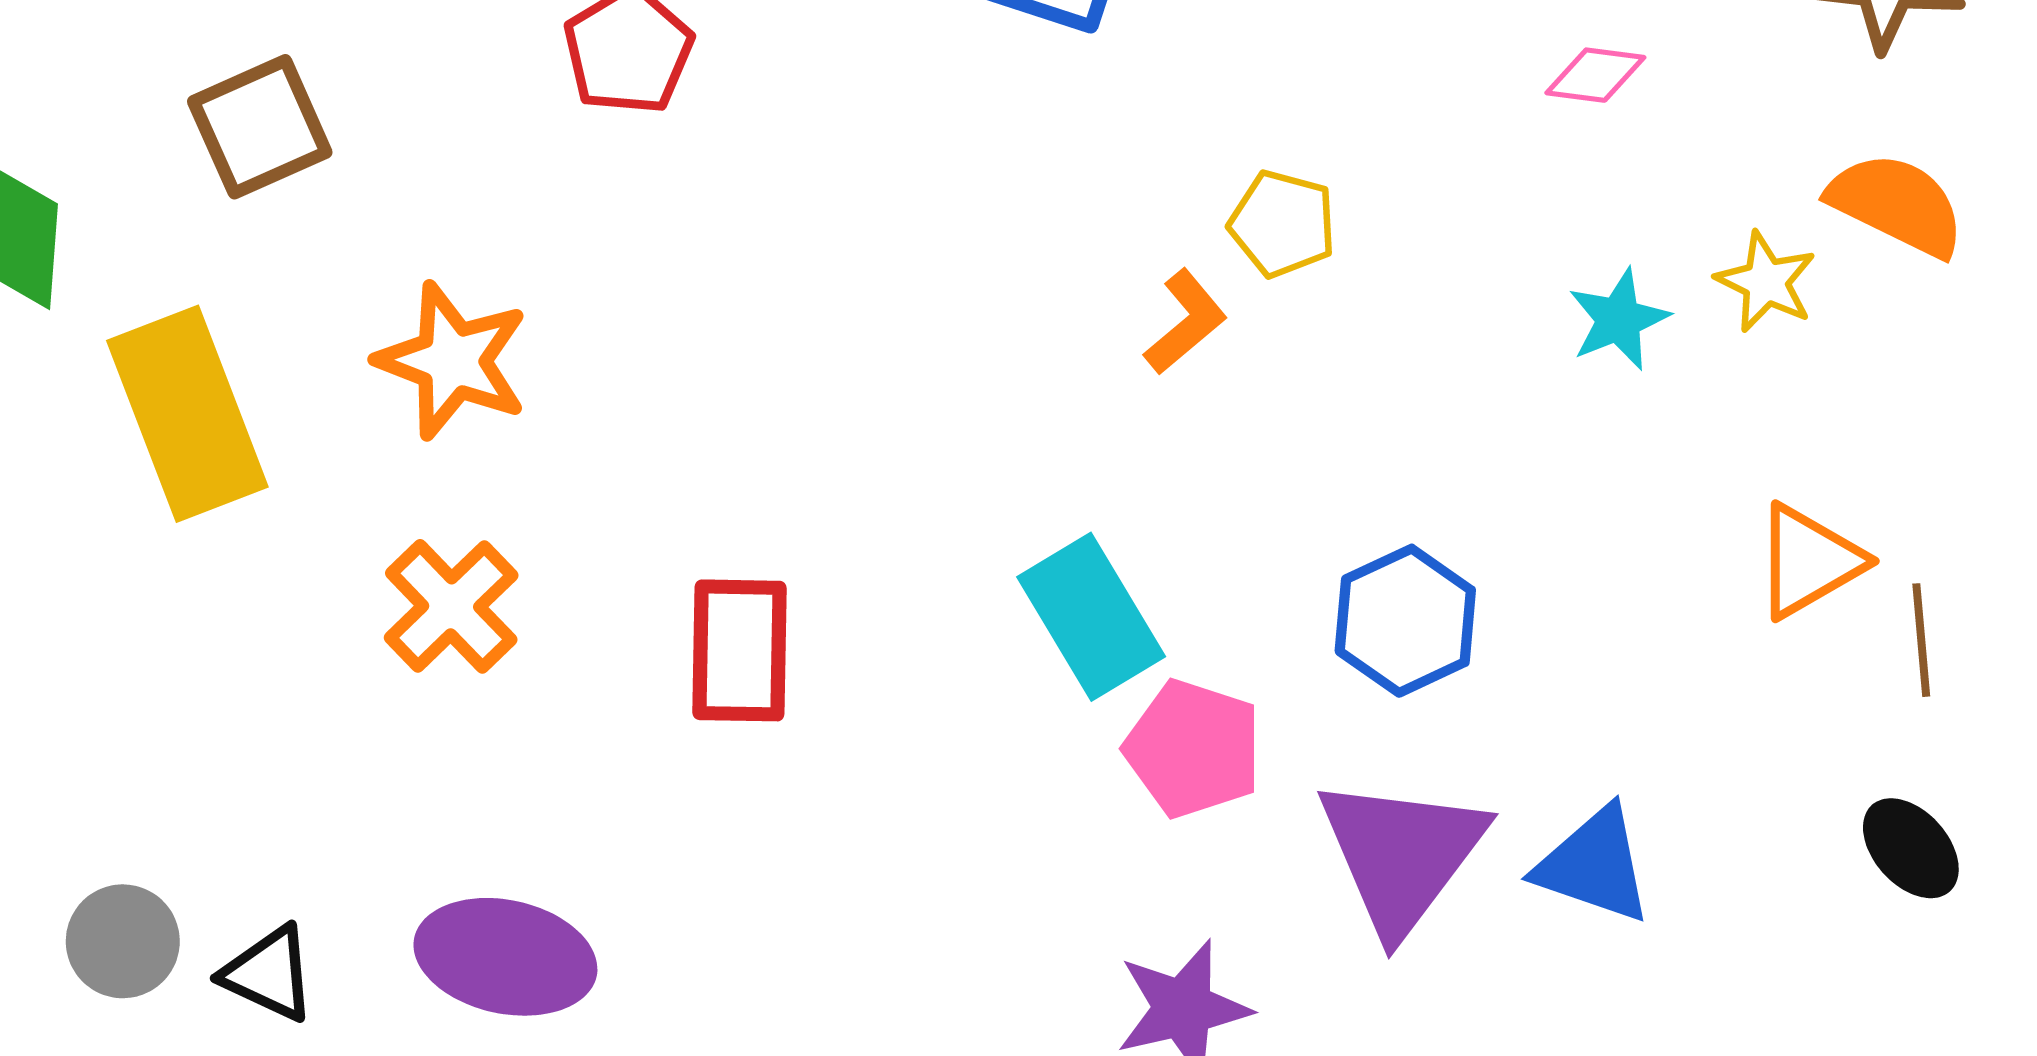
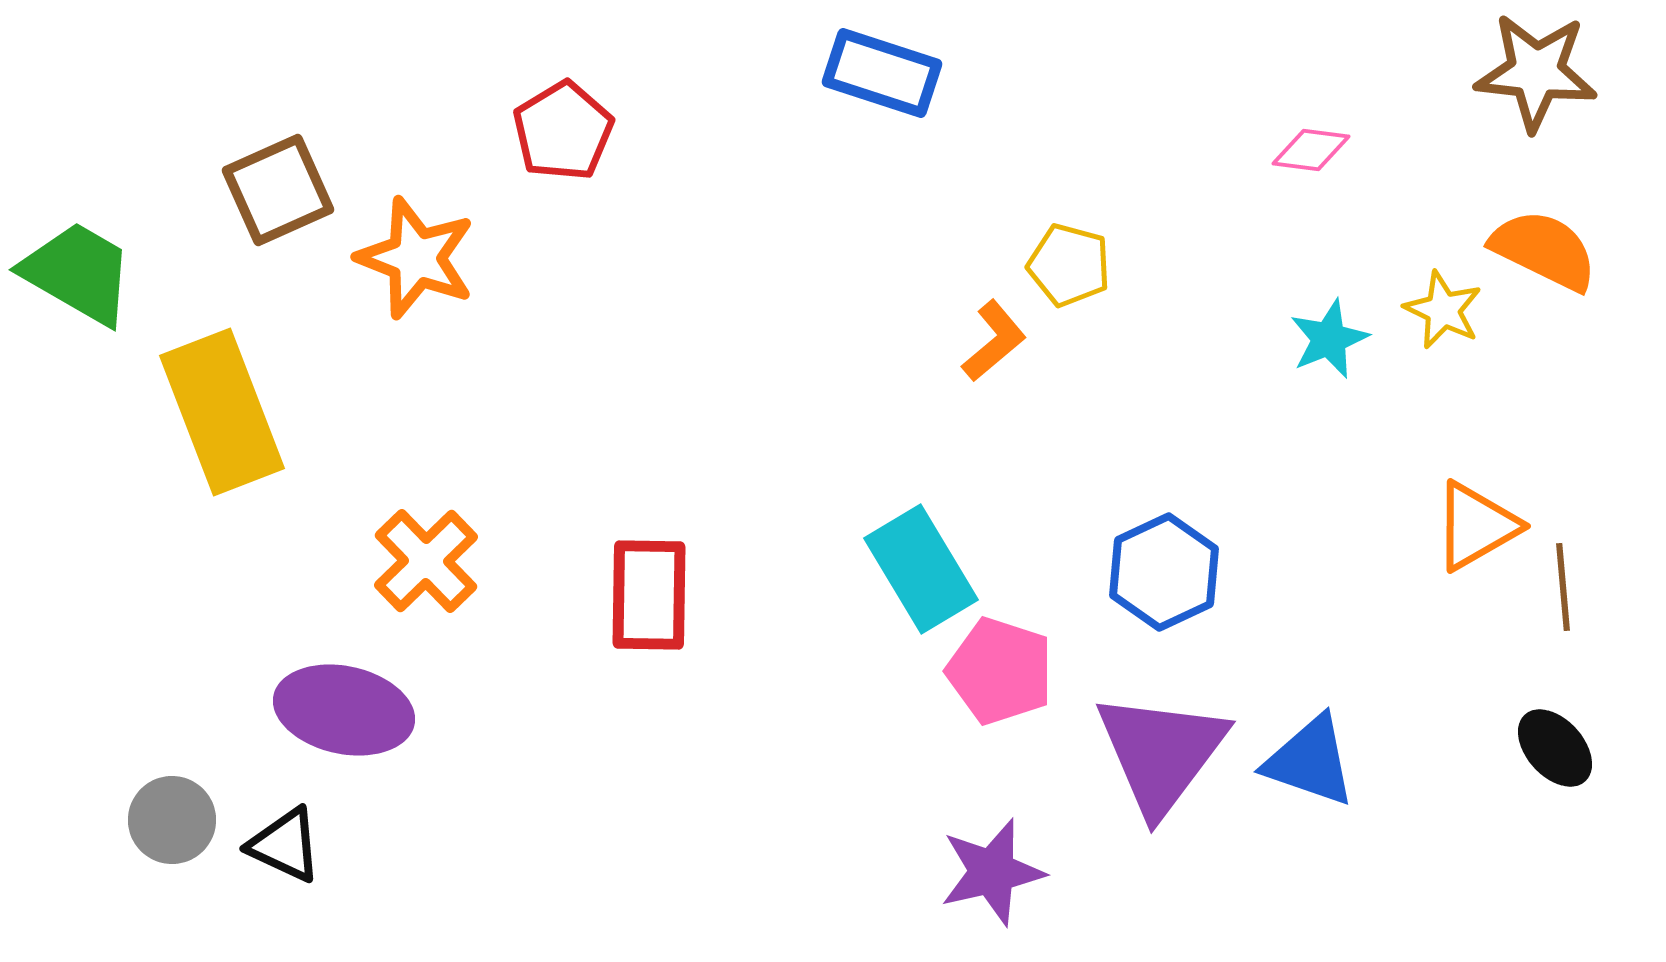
orange star: (452, 361) -> (416, 258), moved
purple ellipse: (505, 957) -> (344, 710), moved

